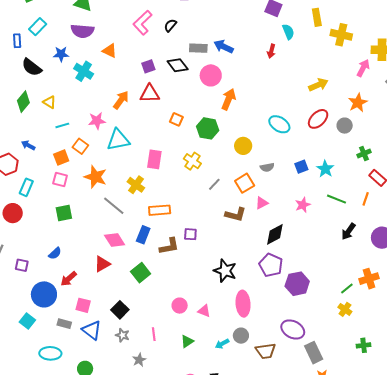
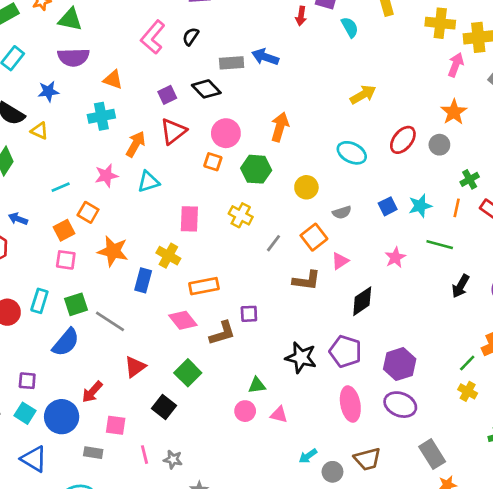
yellow cross: (341, 35) -> (440, 23), moved
red arrow: (271, 51) -> (301, 16), moved
cyan cross: (84, 71) -> (101, 116), moved, turned -36
pink circle: (211, 75) -> (226, 133), moved
yellow arrow: (318, 85) -> (363, 95), moved
red triangle: (150, 94) -> (173, 131), turned -30
yellow triangle: (49, 102) -> (39, 131), moved
cyan triangle: (118, 140) -> (148, 182), moved, size x0.7
cyan star: (325, 169) -> (420, 206), turned 30
cyan rectangle: (26, 187) -> (39, 301), moved
orange line: (366, 199) -> (457, 208), moved
gray line: (114, 206) -> (110, 321), moved
blue rectangle: (143, 235) -> (143, 280), moved
pink diamond: (115, 240) -> (183, 320), moved
blue semicircle: (55, 253) -> (66, 342), moved, size x1.6
purple pentagon: (271, 265) -> (345, 351), moved
pink ellipse: (243, 304) -> (350, 404), moved
black square: (120, 310) -> (164, 407), moved
cyan square: (27, 321) -> (25, 413), moved
purple ellipse: (293, 329) -> (400, 405), moved
blue triangle: (92, 330) -> (34, 459), moved
pink line: (154, 334) -> (145, 455), moved
gray circle: (241, 336) -> (332, 472), moved
green triangle: (187, 341) -> (257, 385), moved, turned 32

